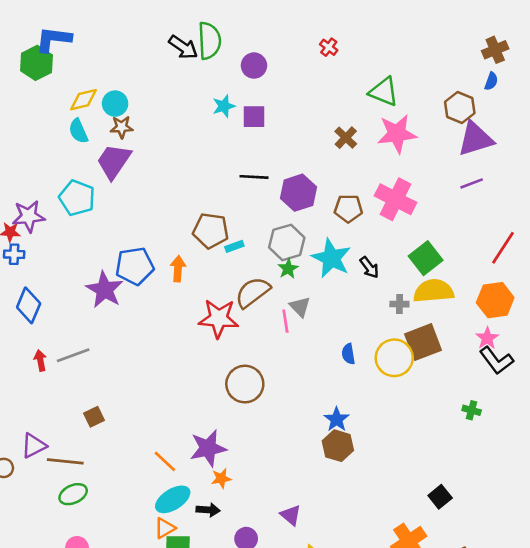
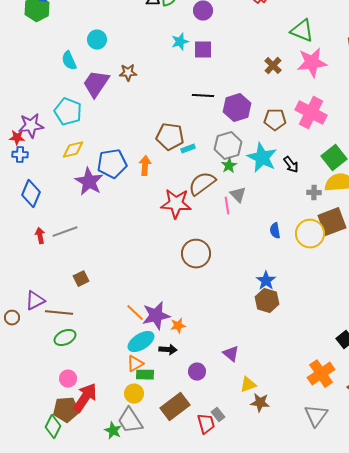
yellow diamond: (84, 100) -> (73, 150), moved
brown star: (122, 127) -> (128, 73), moved
purple star: (208, 448) -> (156, 316), moved

